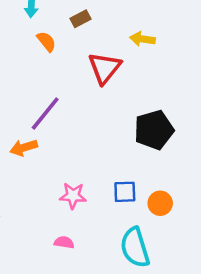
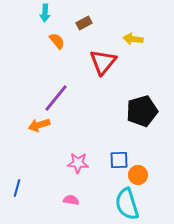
orange circle: (160, 203) -> (138, 175), moved

